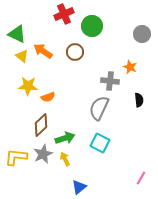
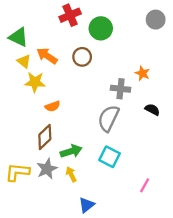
gray circle: (142, 34) -> (156, 20), moved
yellow star: (28, 86) -> (35, 82), moved
black semicircle: (139, 100) -> (152, 110), turned -56
pink line: (141, 178) -> (145, 185), moved

